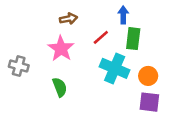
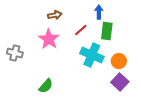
green semicircle: (60, 87) -> (46, 86), moved, turned 63
purple square: (149, 102) -> (120, 82), turned 36

